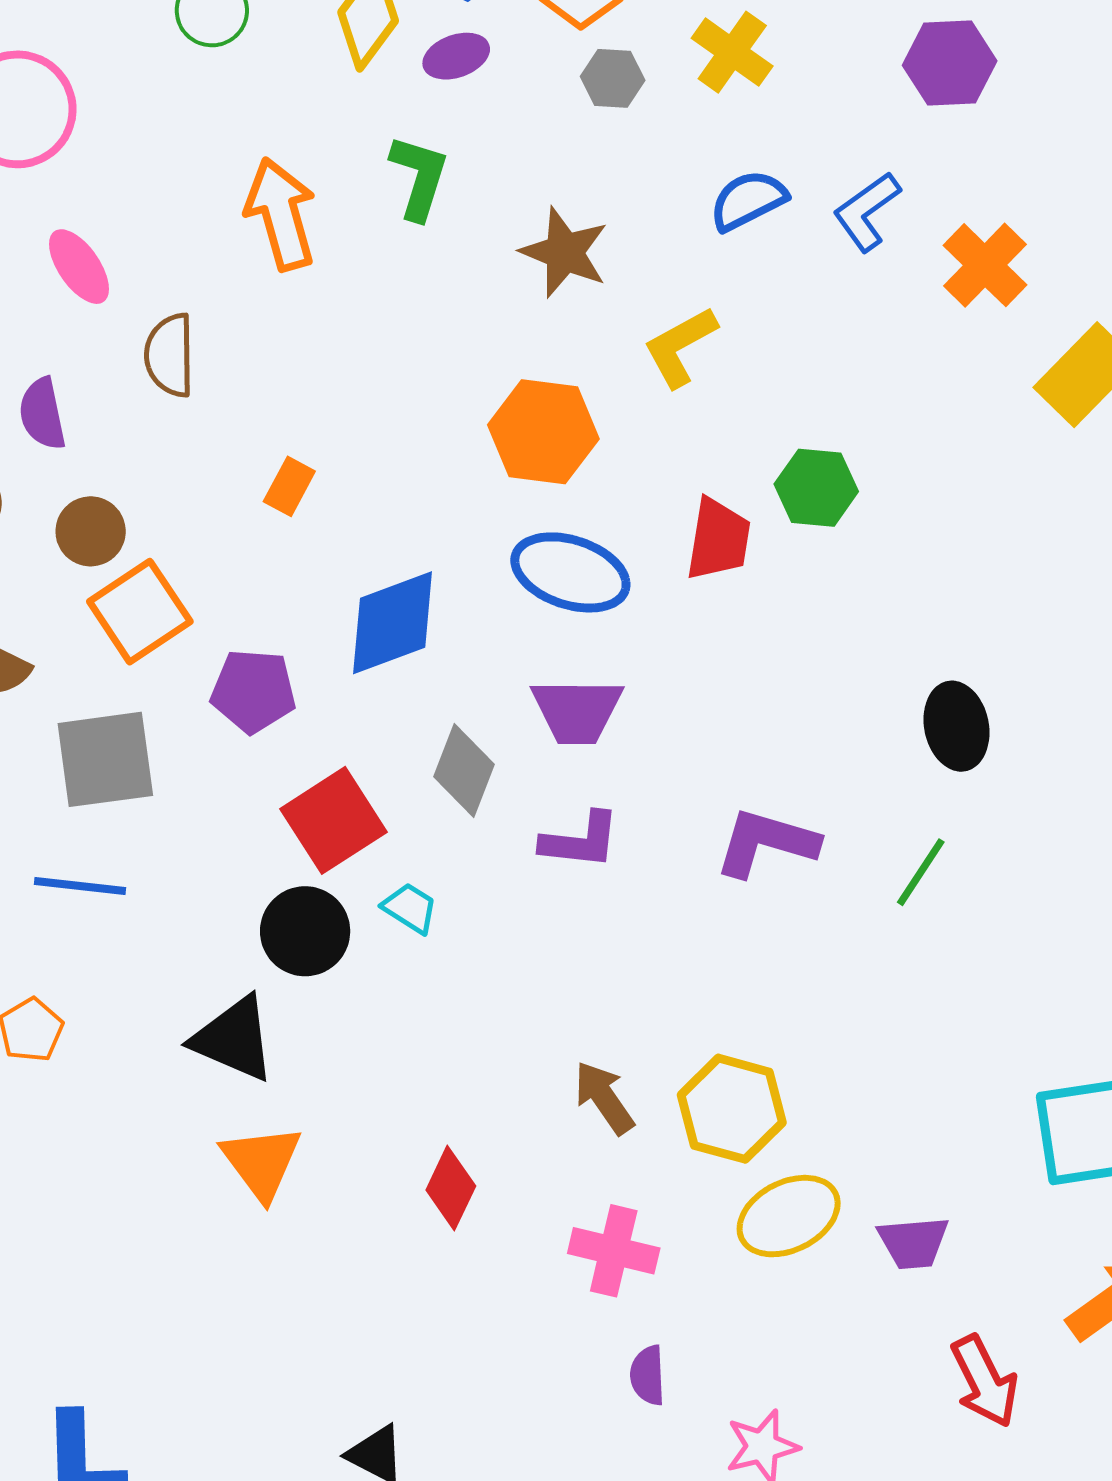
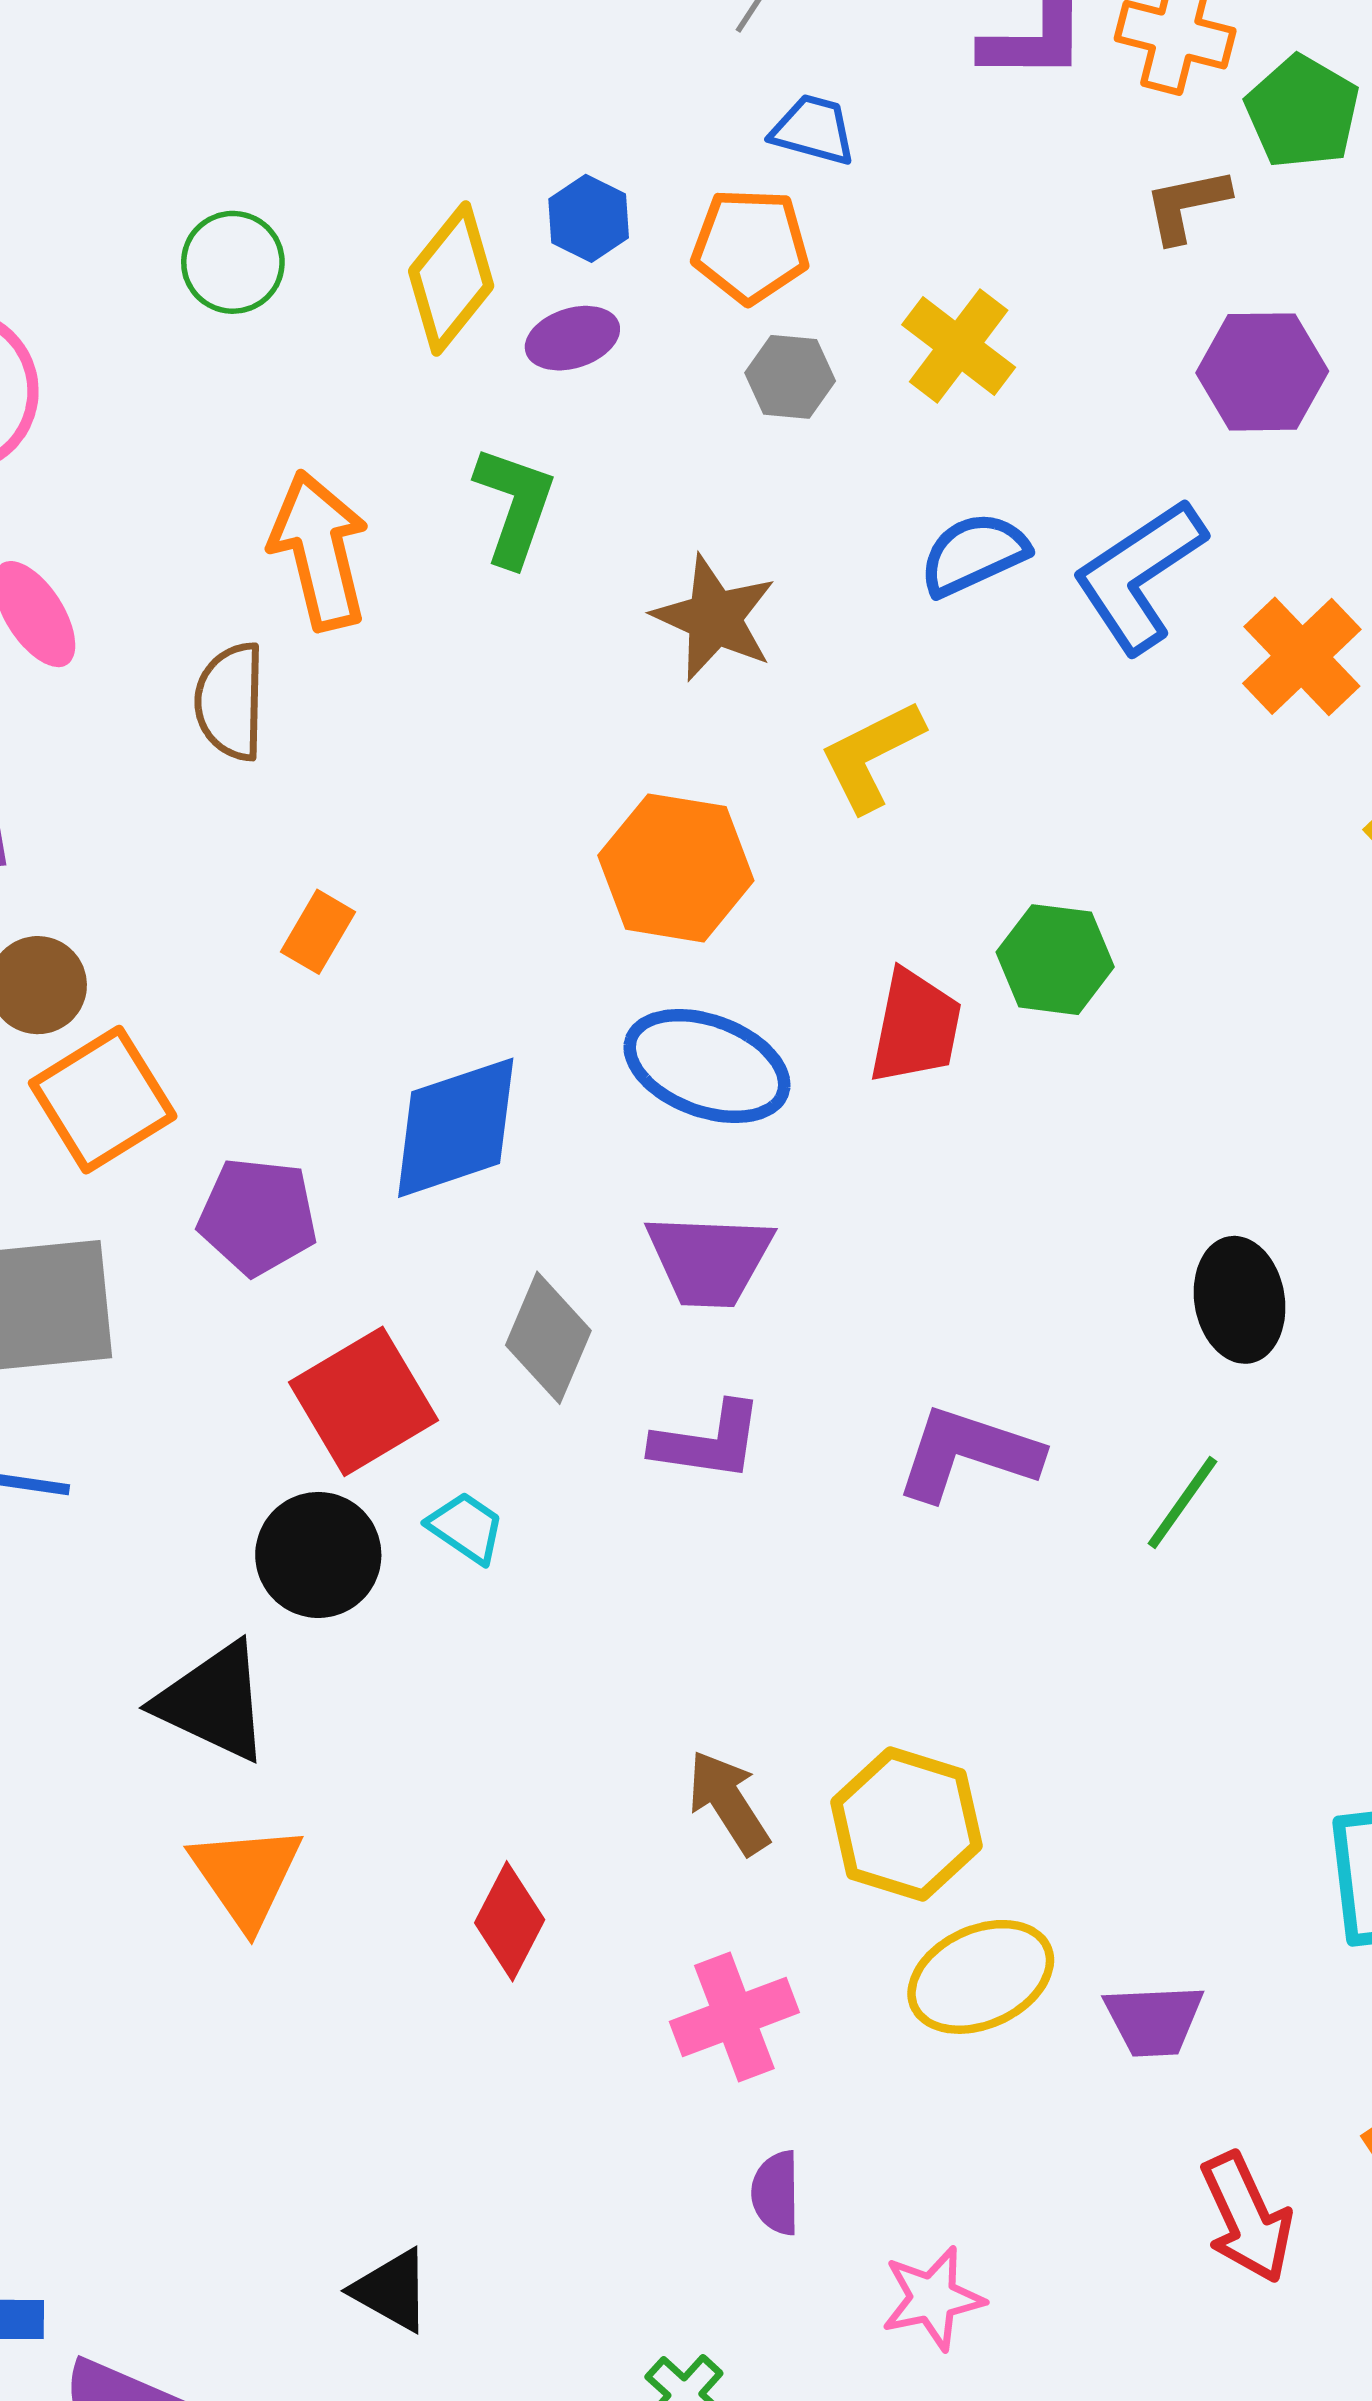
blue L-shape: (867, 212) -> (1139, 576), size x1.4
brown semicircle: (170, 355) -> (230, 701), moved
pink cross: (614, 1251) -> (734, 2017), turned -36

